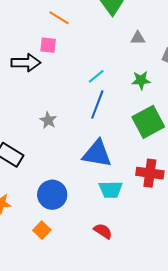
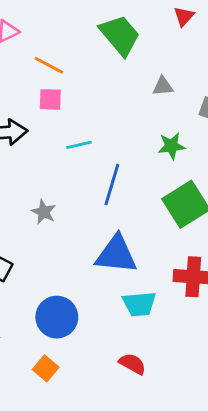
pink square: (48, 45) -> (50, 99), moved
cyan line: (96, 76) -> (79, 145), moved, turned 30

